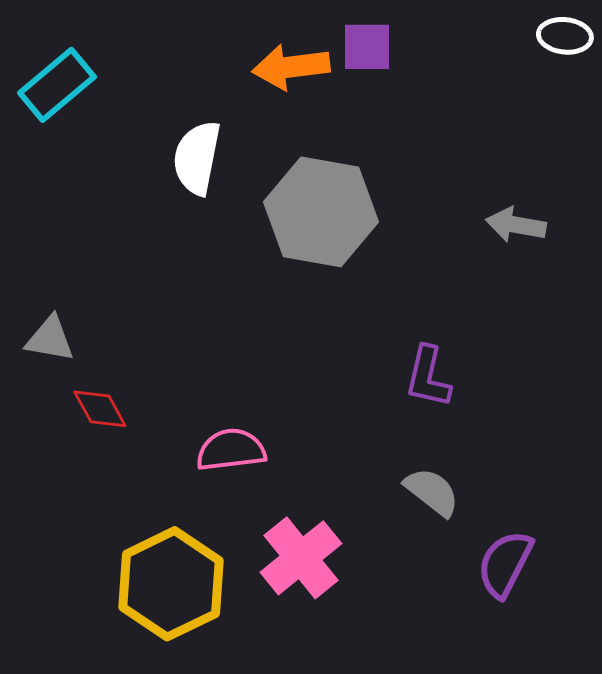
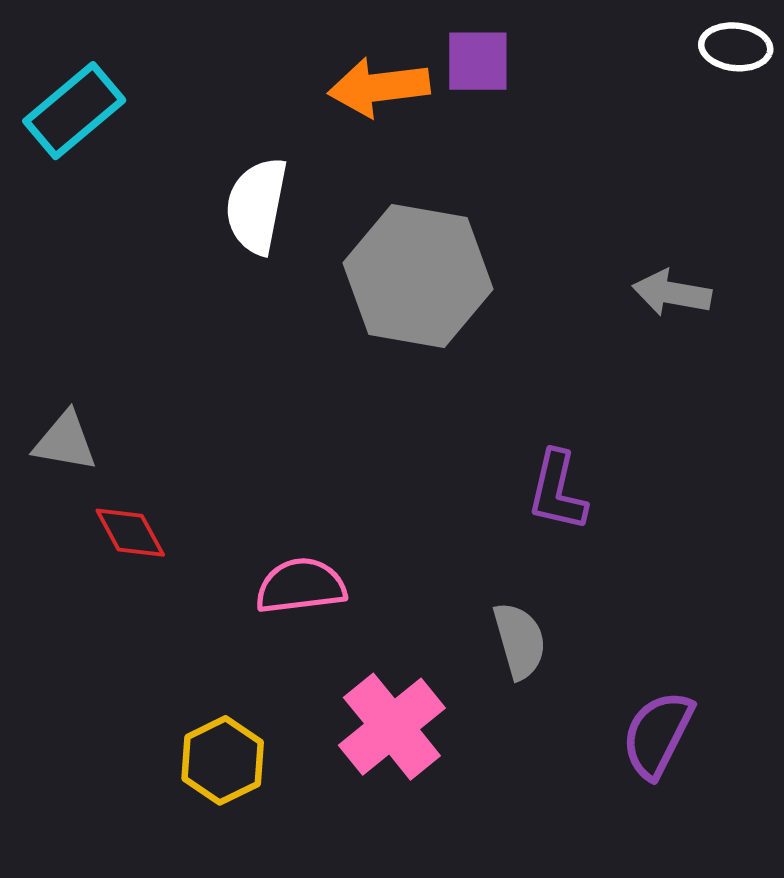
gray semicircle: (432, 492) -> (520, 641), moved, turned 36
yellow hexagon: (171, 584) -> (223, 760), size x0.6

